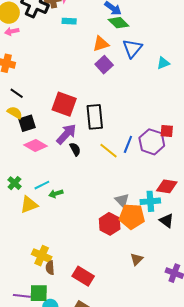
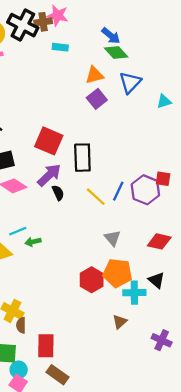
gray triangle: (122, 200) -> (112, 238), moved
cyan cross: (150, 201) -> (134, 293), moved
red rectangle: (83, 276) -> (46, 346), moved, turned 55

